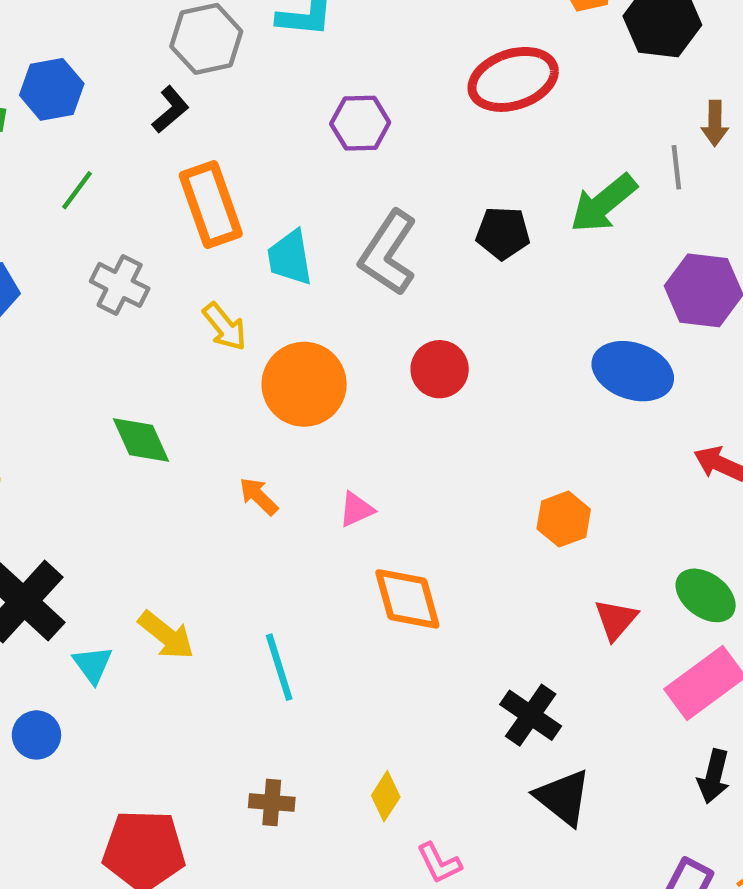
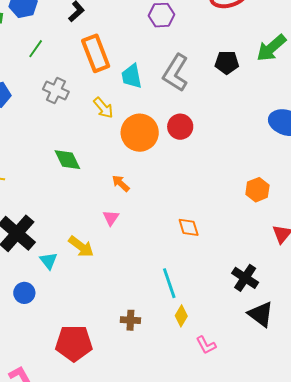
red circle: (440, 369) -> (180, 127), moved
pink triangle: (356, 509) -> (111, 218), moved, turned -30
orange diamond: (407, 599) -> (189, 227), size x0.7
cyan line: (279, 667) -> (169, 283), moved

